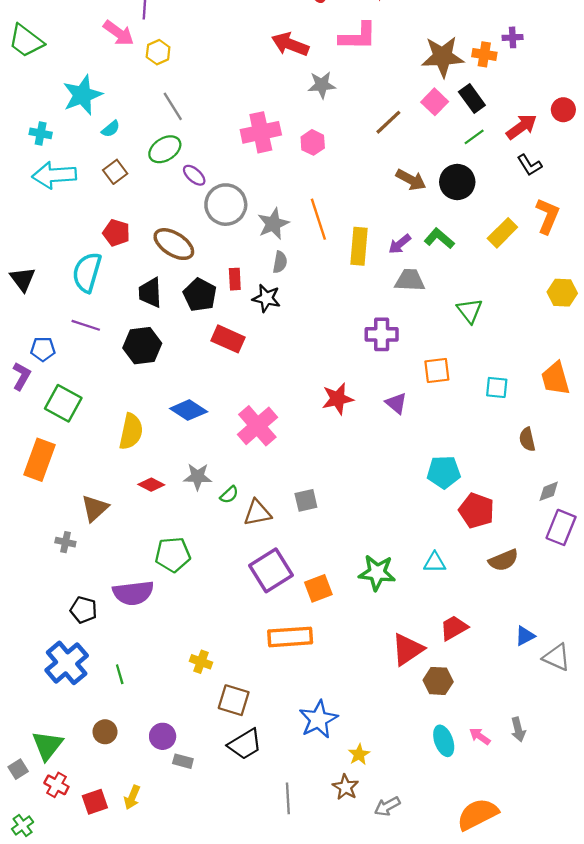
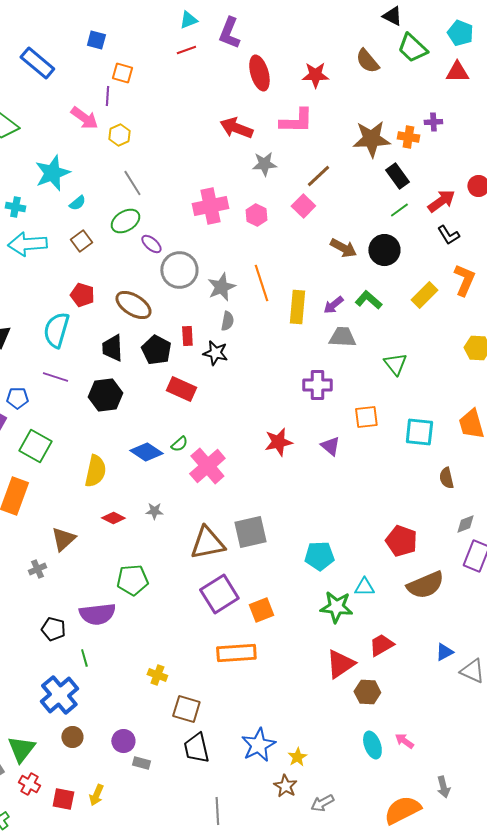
pink square: (435, 102) -> (303, 206), moved
brown line: (388, 122) -> (318, 176), moved
cyan square: (497, 387) -> (419, 432), size x1.4
cyan pentagon: (444, 472) -> (319, 556), moved
gray star: (198, 477) -> (154, 511), size x0.7
green semicircle: (229, 495) -> (179, 444), moved
gray square: (306, 500) -> (250, 532), size x1.6
brown triangle: (257, 513) -> (207, 543), size x1.4
gray cross: (65, 542) -> (37, 569), turned -36
brown semicircle: (504, 560) -> (425, 585), size x1.4
green star: (377, 573) -> (336, 607), moved
blue cross: (67, 663) -> (59, 695), moved
green line: (120, 674) -> (84, 658), moved
blue star: (318, 719) -> (258, 745), moved
gray arrow: (518, 730) -> (443, 787), moved
black trapezoid: (245, 744) -> (196, 748), turned 108
gray line: (288, 798) -> (217, 811), moved
red square: (95, 802) -> (63, 799), turned 30

